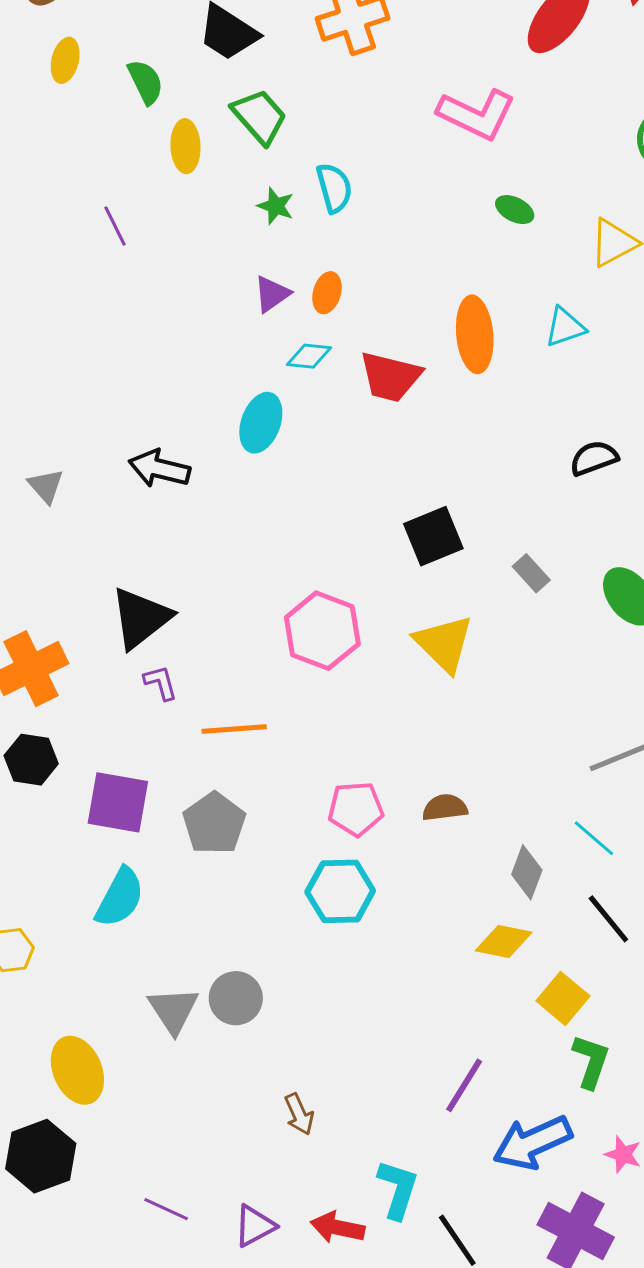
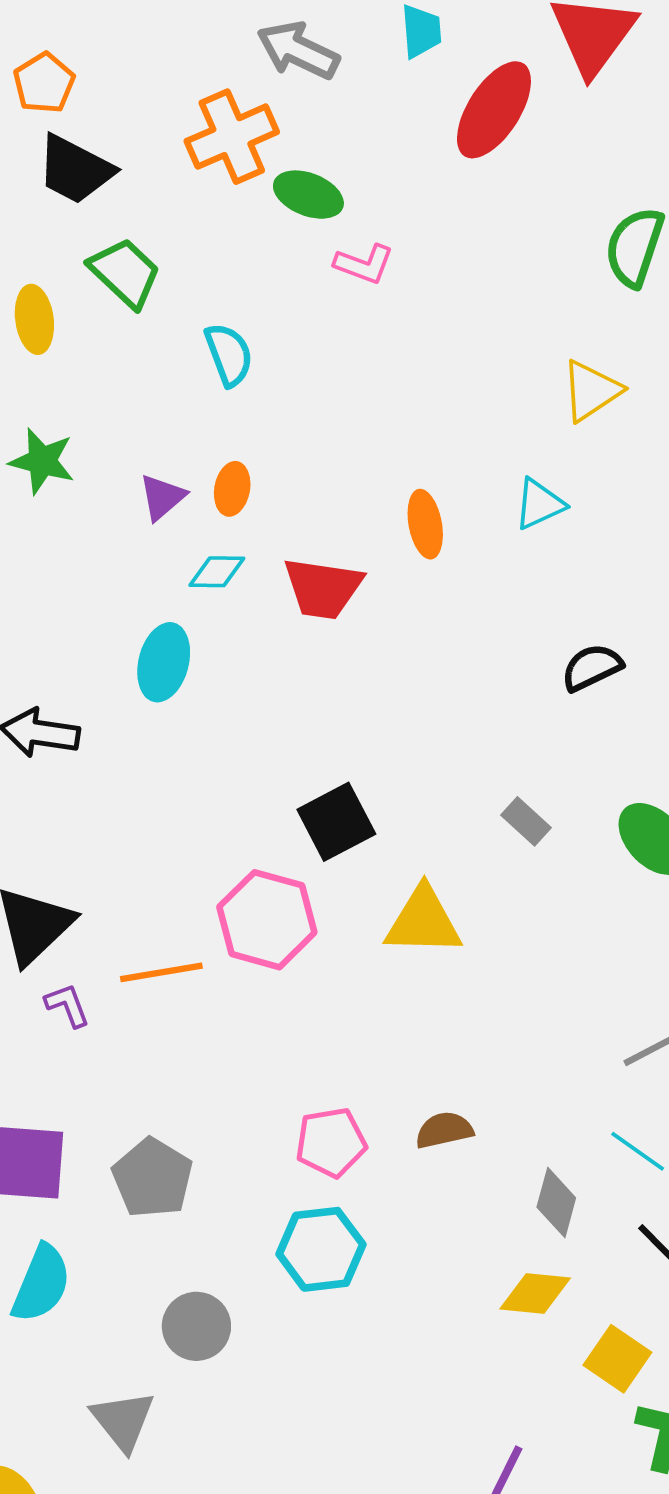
pink L-shape: (477, 114) -> (364, 264), moved, size x0.6
green star: (276, 206) -> (42, 461), moved, size x1.4
green ellipse: (515, 210) -> (308, 195), moved, size x1.4
orange ellipse: (475, 334) -> (425, 524), size x0.7
black square: (433, 536) -> (336, 822), moved
yellow triangle: (444, 644) -> (423, 921), turned -38
orange line: (234, 729) -> (161, 972), moved
gray circle: (236, 998) -> (196, 1326), moved

